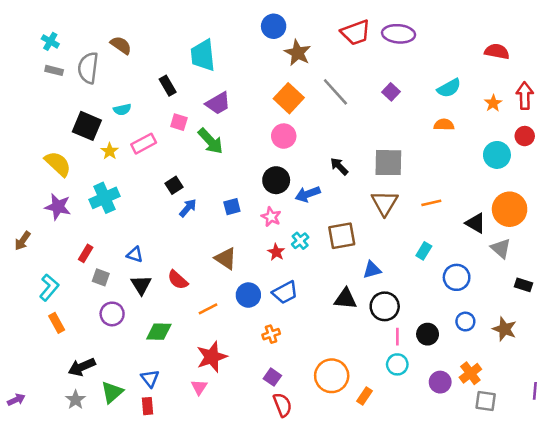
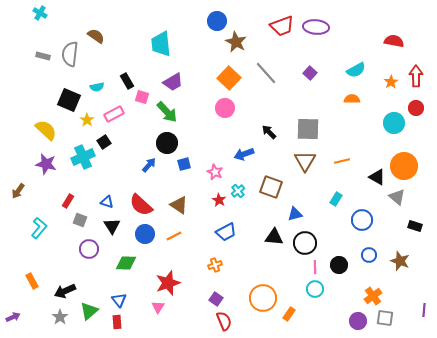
cyan cross: (50, 41) -> (40, 13), moved
black rectangle: (168, 86) -> (127, 81), moved
black circle: (276, 180) -> (167, 143), moved
black square: (174, 185) -> (104, 142), moved
brown square: (342, 236) -> (271, 187), turned 30
red semicircle: (178, 280) -> (141, 205), moved, size x1.4
blue circle: (248, 295) -> (145, 234), moved
orange line: (208, 309) -> (174, 236), moved
orange rectangle: (57, 323) -> (32, 281), moved
purple circle: (440, 382) -> (358, 321), moved

